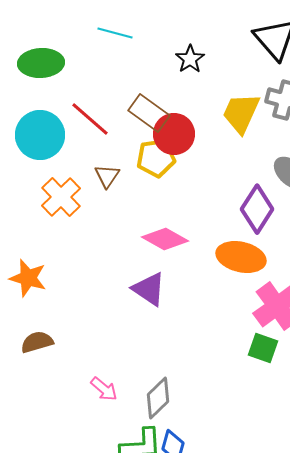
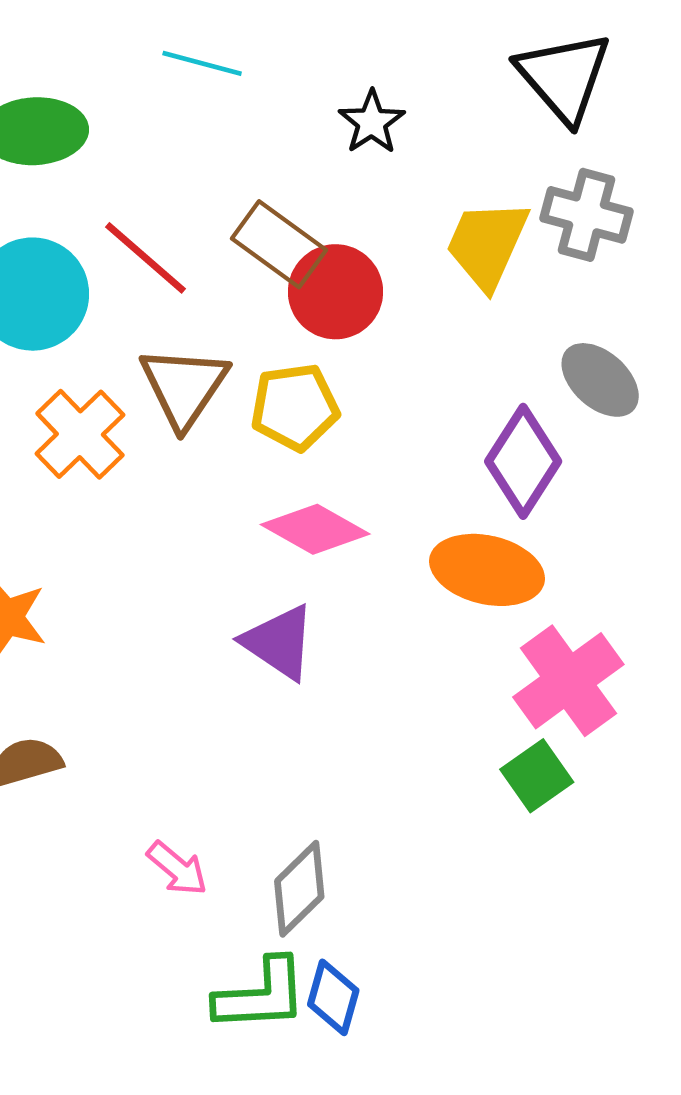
yellow pentagon: (156, 158) -> (295, 407), moved
brown triangle: (107, 176) -> (184, 387), size x1.6
green square: (263, 348) -> (537, 776), turned 36

